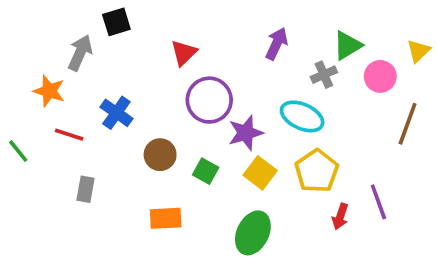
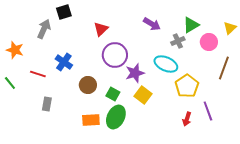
purple arrow: (277, 44) -> (152, 24), turned 96
orange star: (49, 91) -> (15, 50), moved
yellow pentagon: (317, 171) -> (187, 86), moved
green ellipse: (253, 233) -> (116, 117), moved

